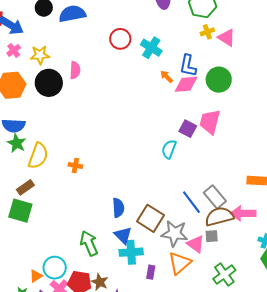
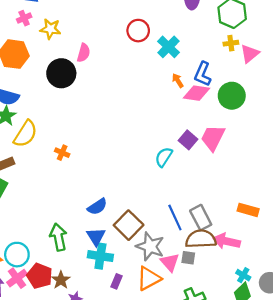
pink triangle: (227, 38) -> (250, 54), turned 36
black circle: (49, 83) -> (61, 73), moved
blue semicircle: (118, 208) -> (97, 207), turned 48

